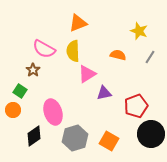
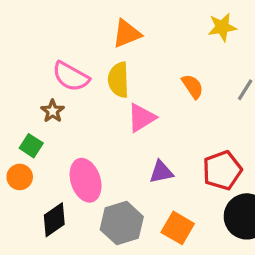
yellow star: (139, 31) -> (222, 27), moved, turned -30
orange semicircle: (118, 55) -> (193, 86), turned 42
purple triangle: (104, 93) -> (161, 172), moved

